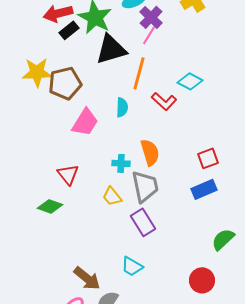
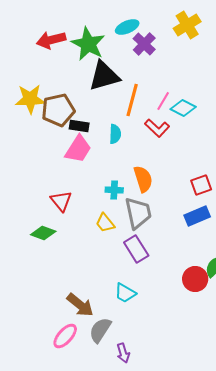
black rectangle: (69, 30) -> (79, 126), moved, turned 48
pink line: (149, 35) -> (163, 101), moved
red circle: (202, 280) -> (195, 279), moved

